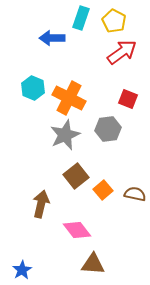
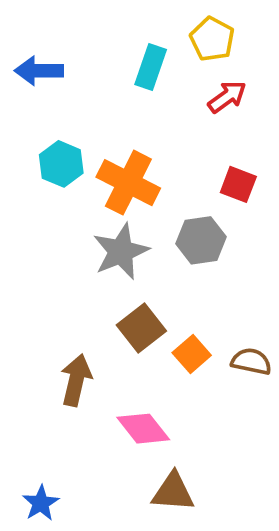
cyan rectangle: (81, 18) -> (151, 67), moved
blue arrow: (52, 38) -> (39, 71), moved
red arrow: (122, 52) -> (227, 97), size x0.7

